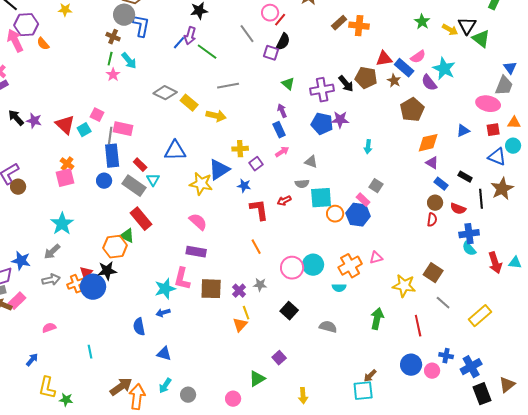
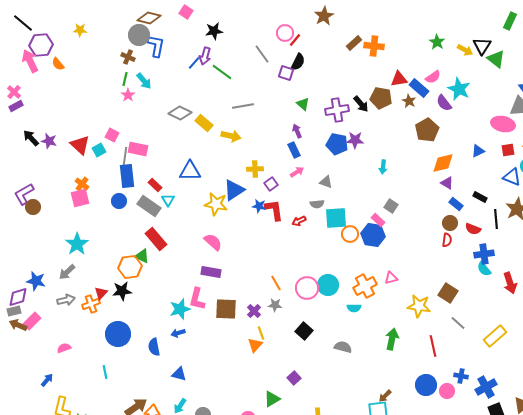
red L-shape: (259, 210) -> (274, 210), moved
orange line: (256, 247) -> (276, 283), moved
blue circle: (93, 287) -> (118, 334), moved

